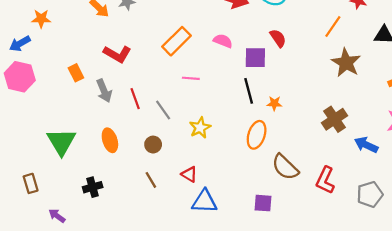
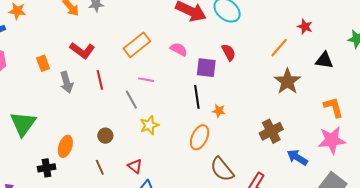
red line: (135, 99) -> (100, 80), moved
gray line: (163, 110) -> (131, 100), moved
orange ellipse: (110, 140) -> (65, 146), moved, turned 30

